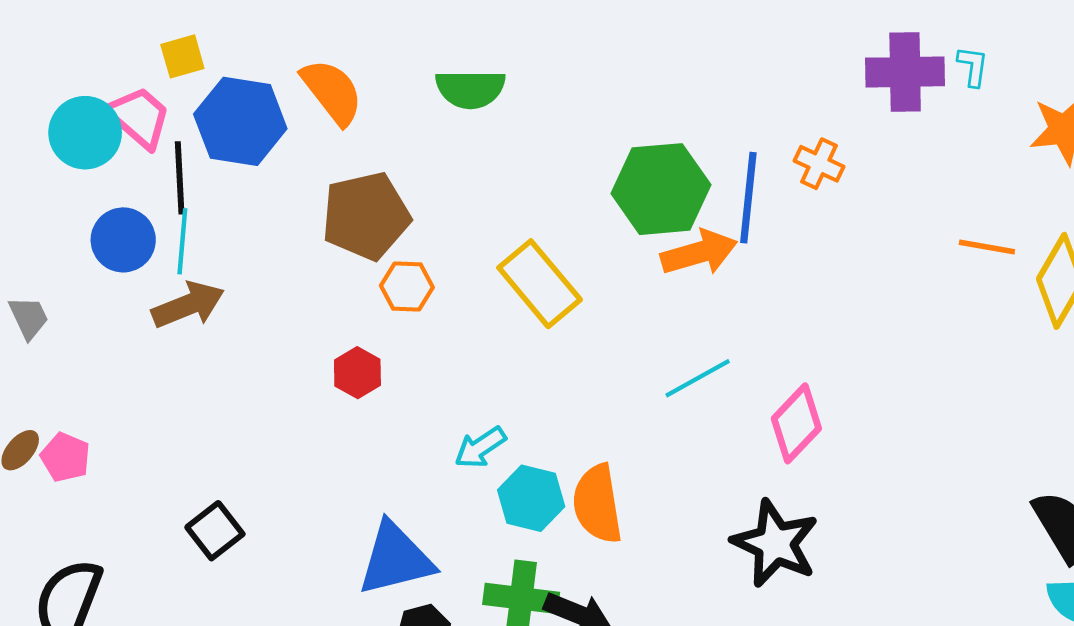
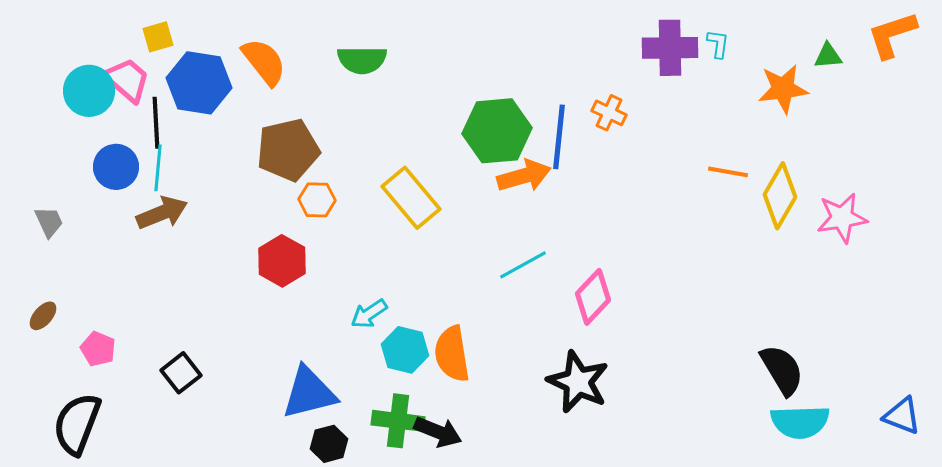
red hexagon: (357, 373) -> (282, 261), size x1.4
pink pentagon: (65, 457) -> (98, 349), moved

